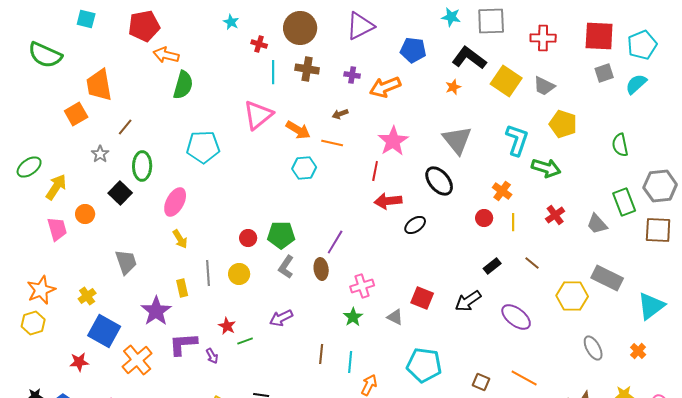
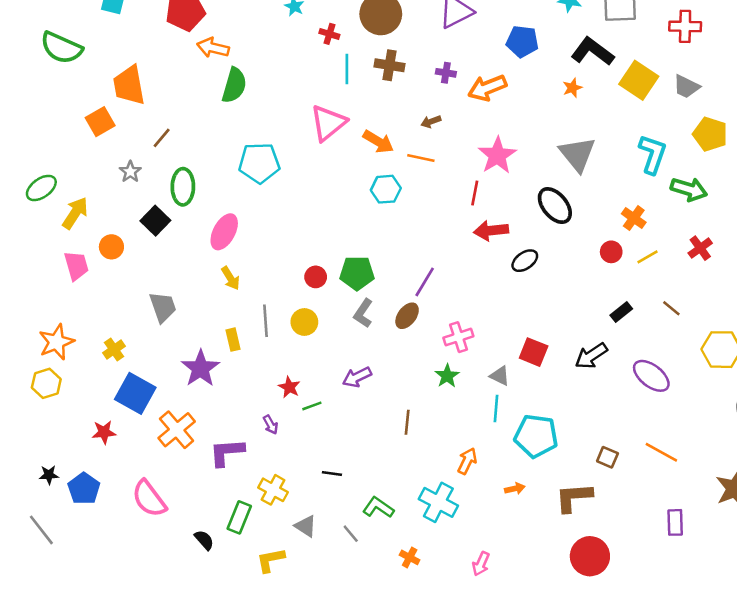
yellow line: (513, 222) -> (648, 257), turned 60
brown ellipse: (321, 269) -> (407, 316), turned 45
purple L-shape: (183, 344) -> (227, 452), moved
cyan line: (350, 362) -> (496, 408), moved

